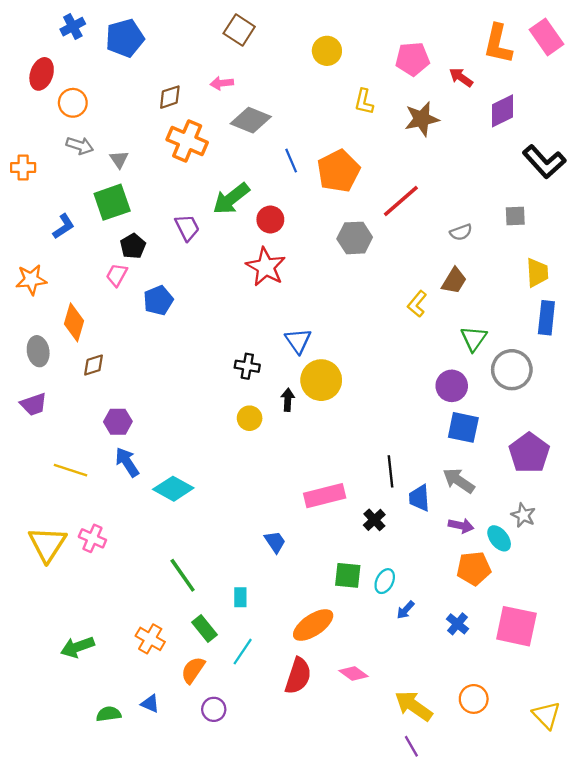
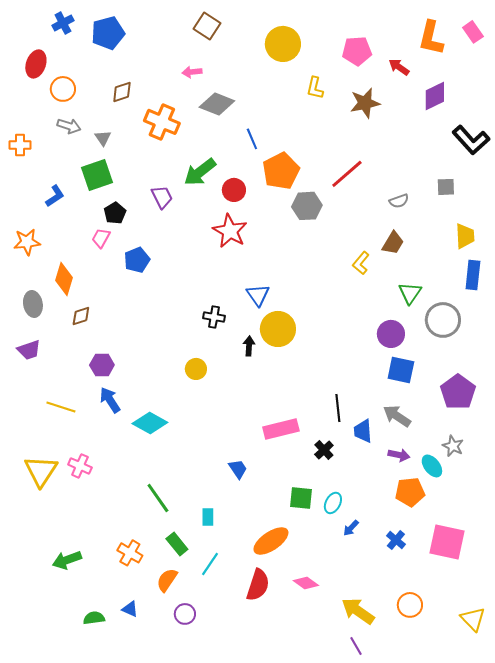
pink rectangle: (546, 37) -> (473, 32), size x0.7
yellow circle: (327, 51) -> (283, 44), size x1.4
brown diamond: (170, 97) -> (122, 92), moved
orange pentagon: (339, 171) -> (281, 171), moved
yellow circle: (250, 418) -> (196, 369), moved

